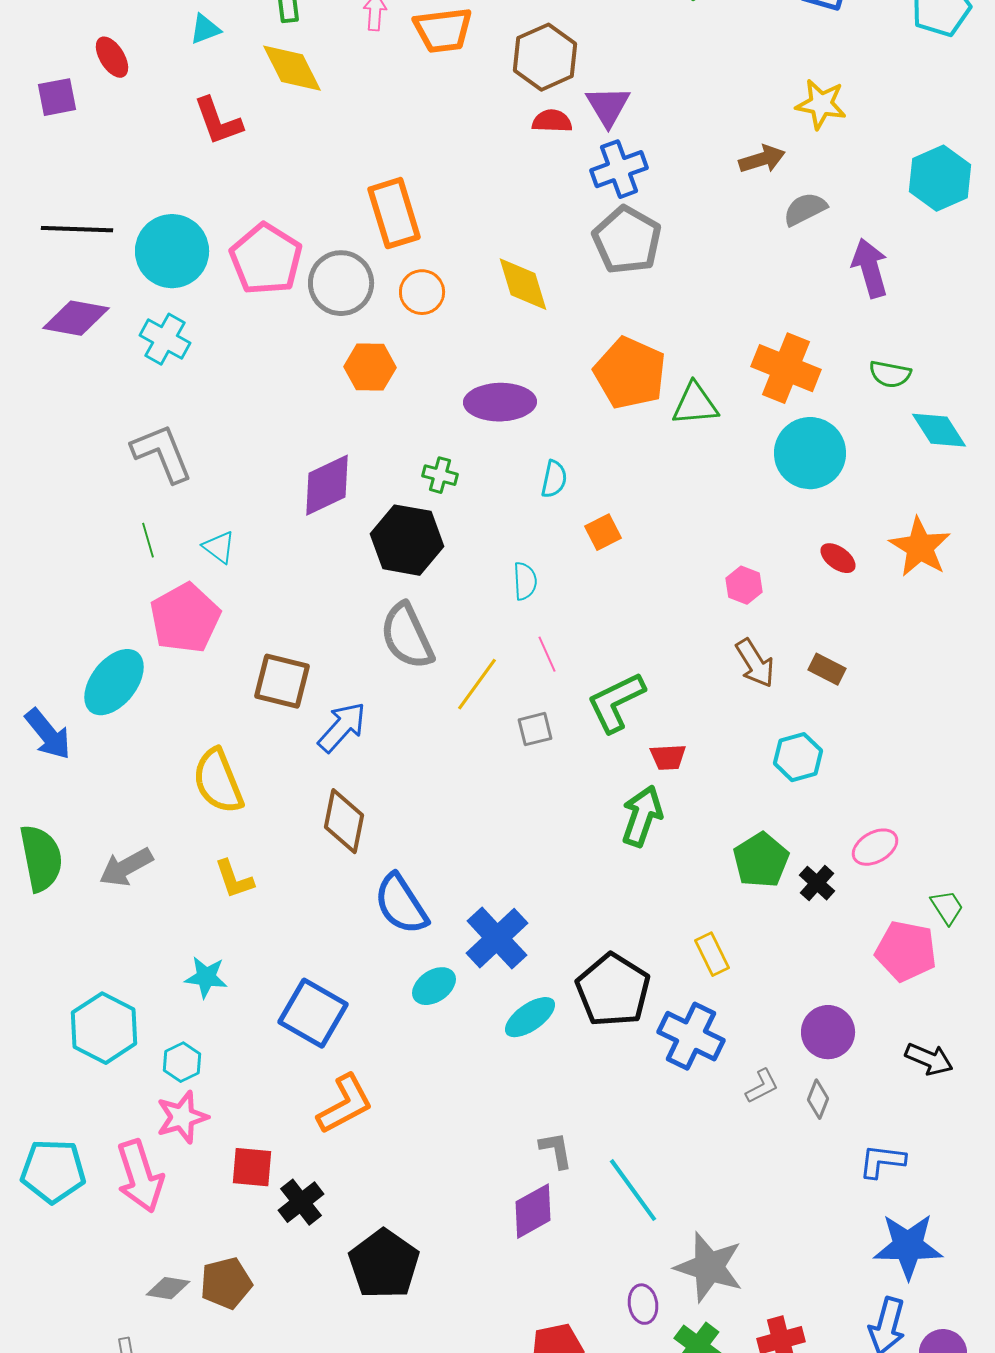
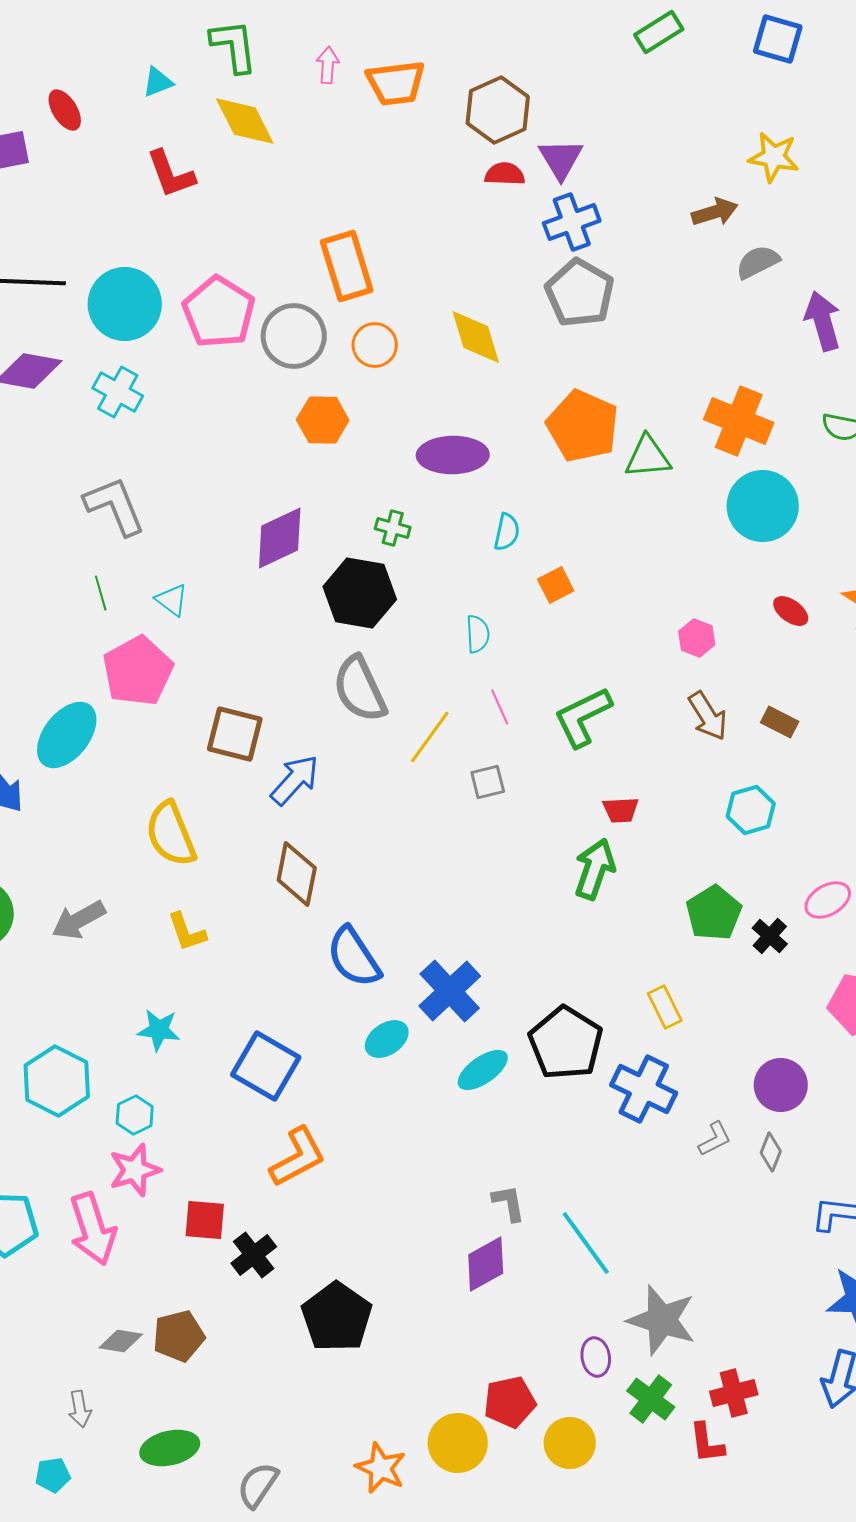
green L-shape: (616, 702) -> (583, 717), moved

